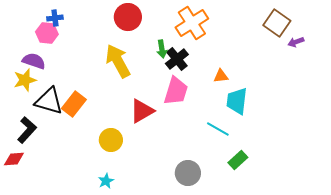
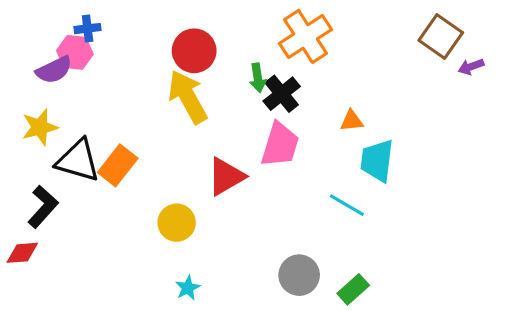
red circle: (128, 17) -> (194, 51), moved
purple semicircle: (34, 61) -> (54, 70), moved, turned 135
green rectangle: (238, 160) -> (353, 289), moved
cyan star: (106, 181) -> (188, 288), moved

